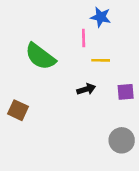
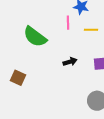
yellow line: (101, 60) -> (91, 30), moved

